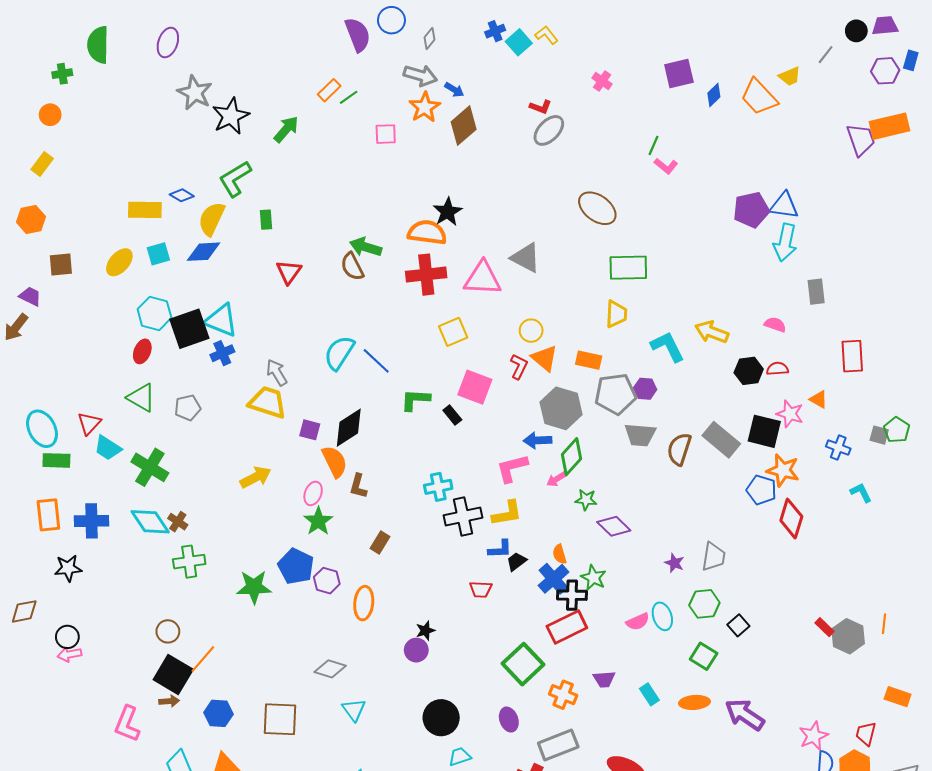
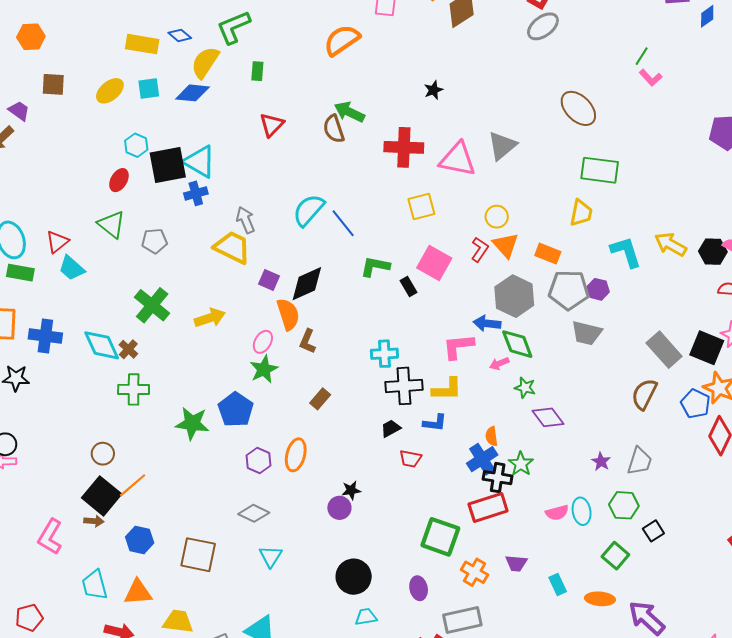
black star: (448, 212) -> (433, 90), size x0.7
orange semicircle: (427, 232) -> (342, 40), moved, turned -51
gray triangle: (526, 258) -> (502, 146), turned 44
cyan hexagon: (154, 313) -> (136, 145), size x0.7
black hexagon: (749, 371) -> (713, 252), moved
brown semicircle: (679, 449) -> (644, 394), moved
green diamond: (572, 457) -> (517, 344), turned -72
green cross: (150, 467) -> (152, 305), moved
black trapezoid: (516, 561) -> (391, 428), moved
purple hexagon: (327, 581) -> (259, 460), moved
green square: (523, 664) -> (440, 537), turned -36

